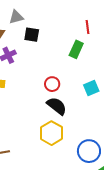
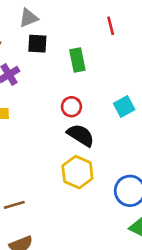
gray triangle: (16, 17) -> (28, 18), moved
green rectangle: (76, 49) -> (77, 60), moved, turned -30

